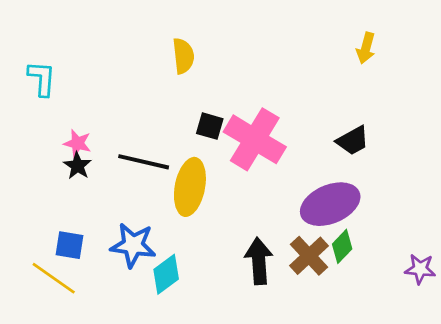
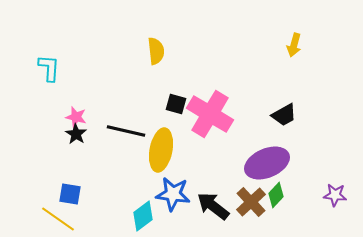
blue star: (133, 245) -> (173, 194), moved
black arrow: (259, 261) -> (213, 206), turned -48
purple star: (420, 269) -> (335, 195), moved

